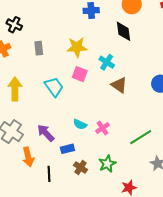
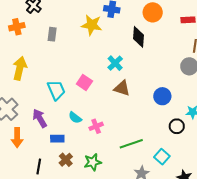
yellow star: (77, 47) -> (92, 25), moved
pink square: (80, 74) -> (84, 83), moved
brown triangle: (119, 85) -> (122, 88), turned -30
cyan trapezoid: (54, 87) -> (56, 90), moved
black line: (49, 174) -> (39, 167), moved

